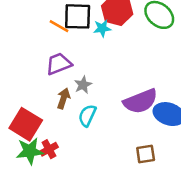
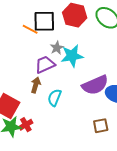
cyan star: (102, 28) -> (72, 56), moved, size x1.6
purple trapezoid: (59, 64) -> (45, 65), moved
gray star: (83, 85) -> (57, 48), moved

